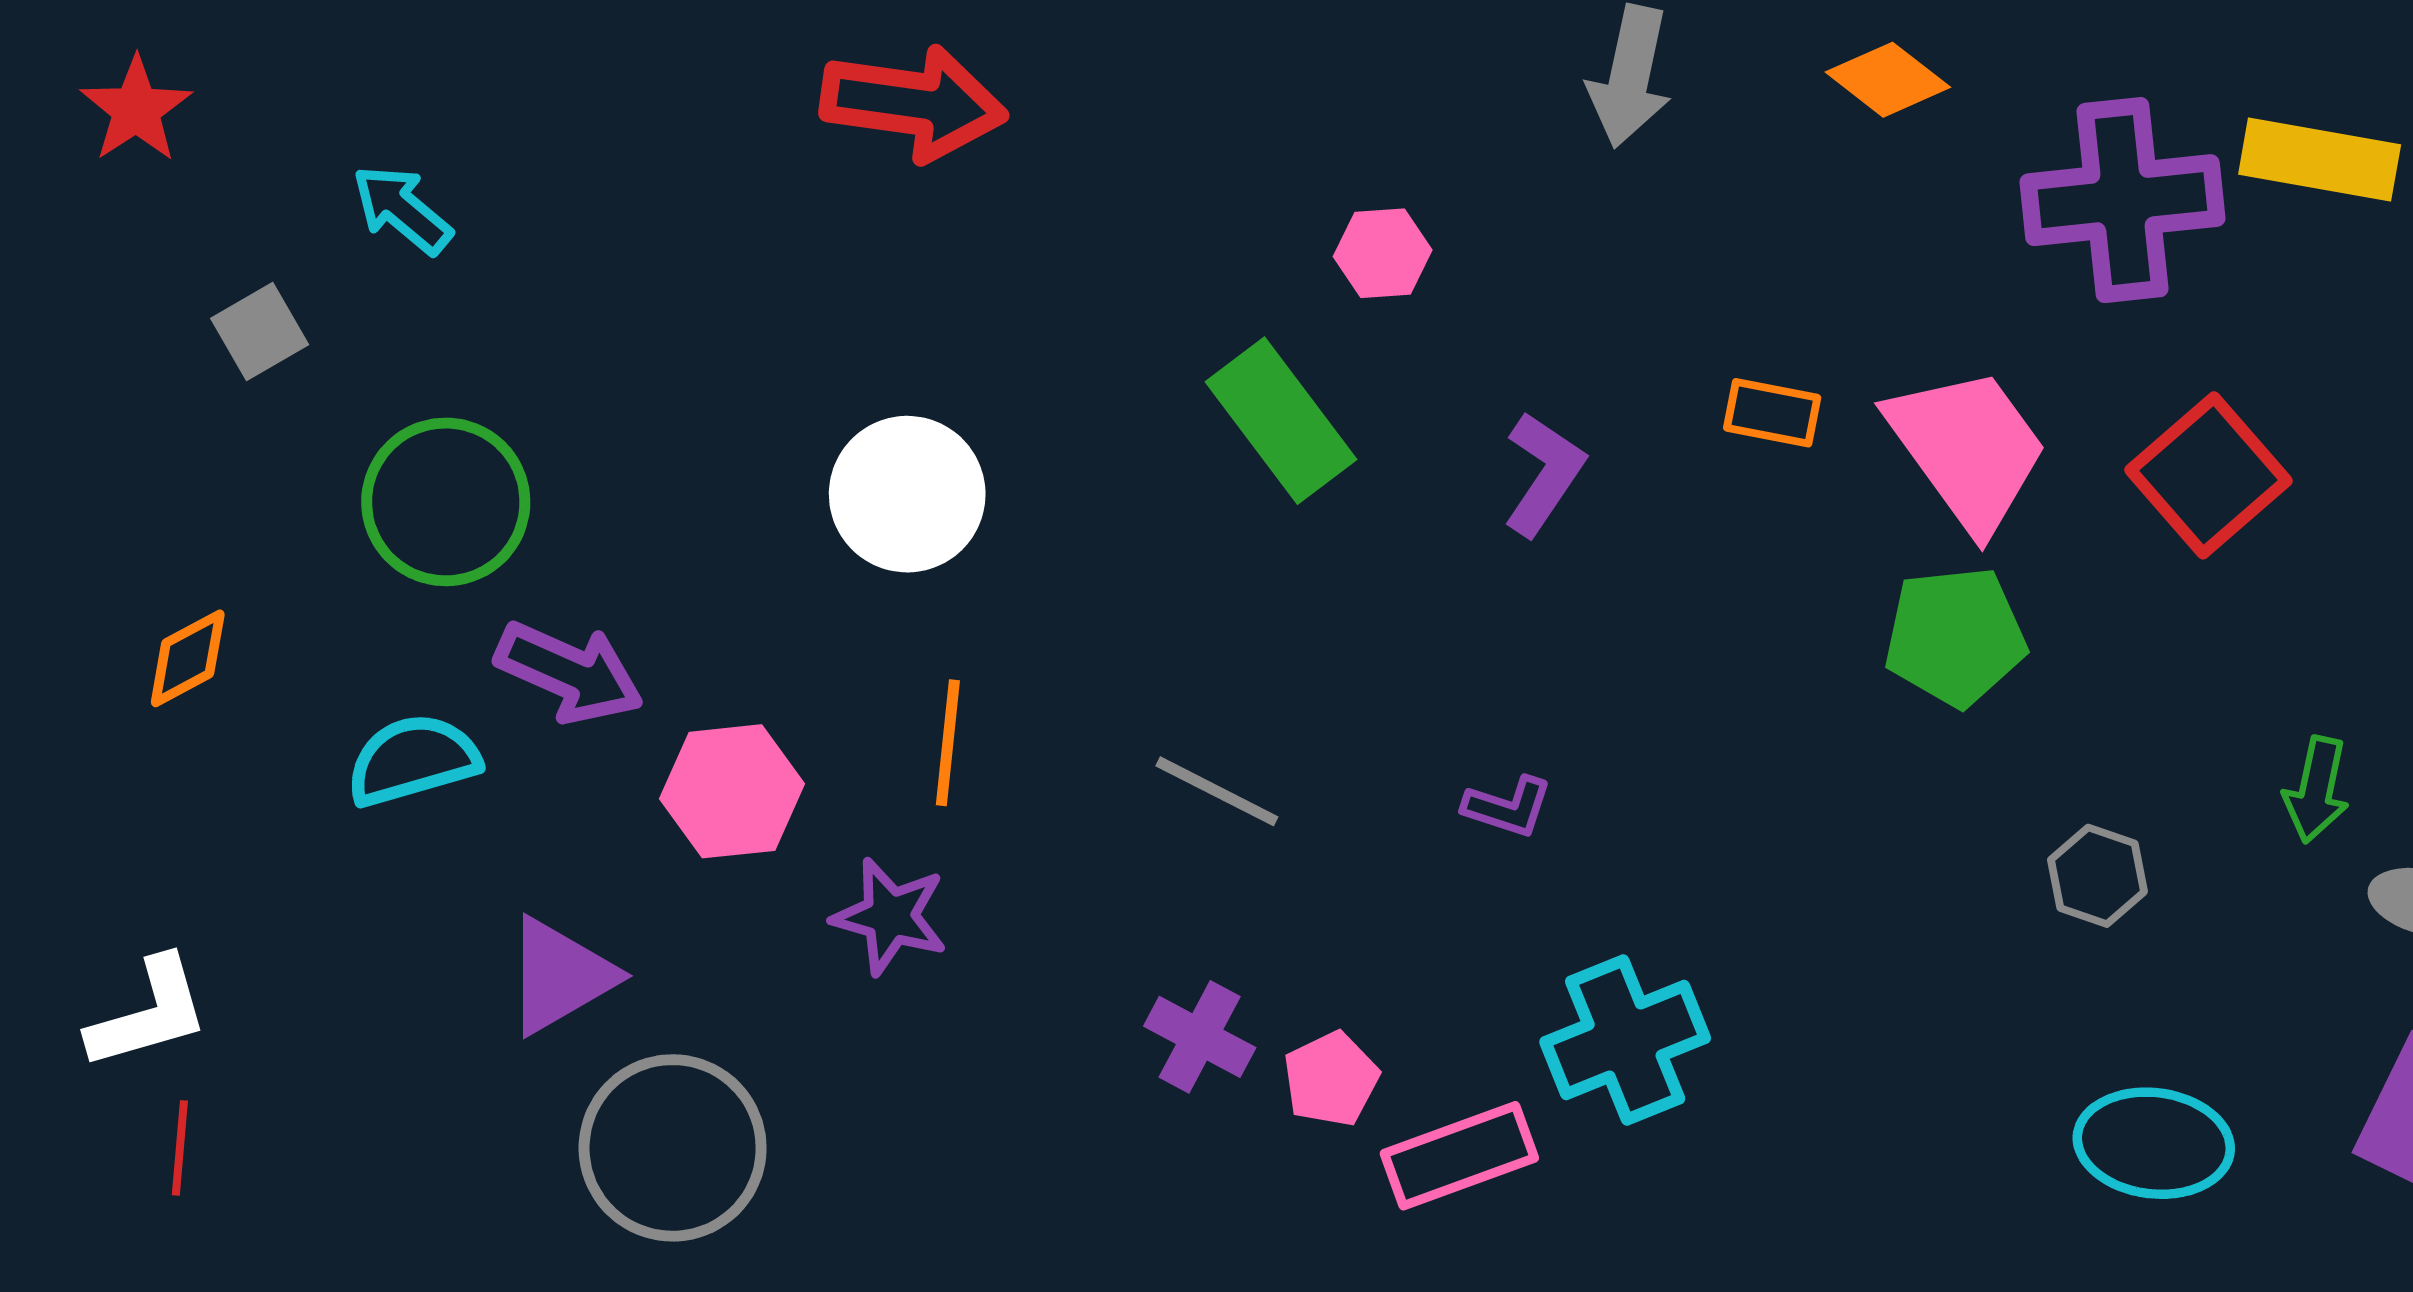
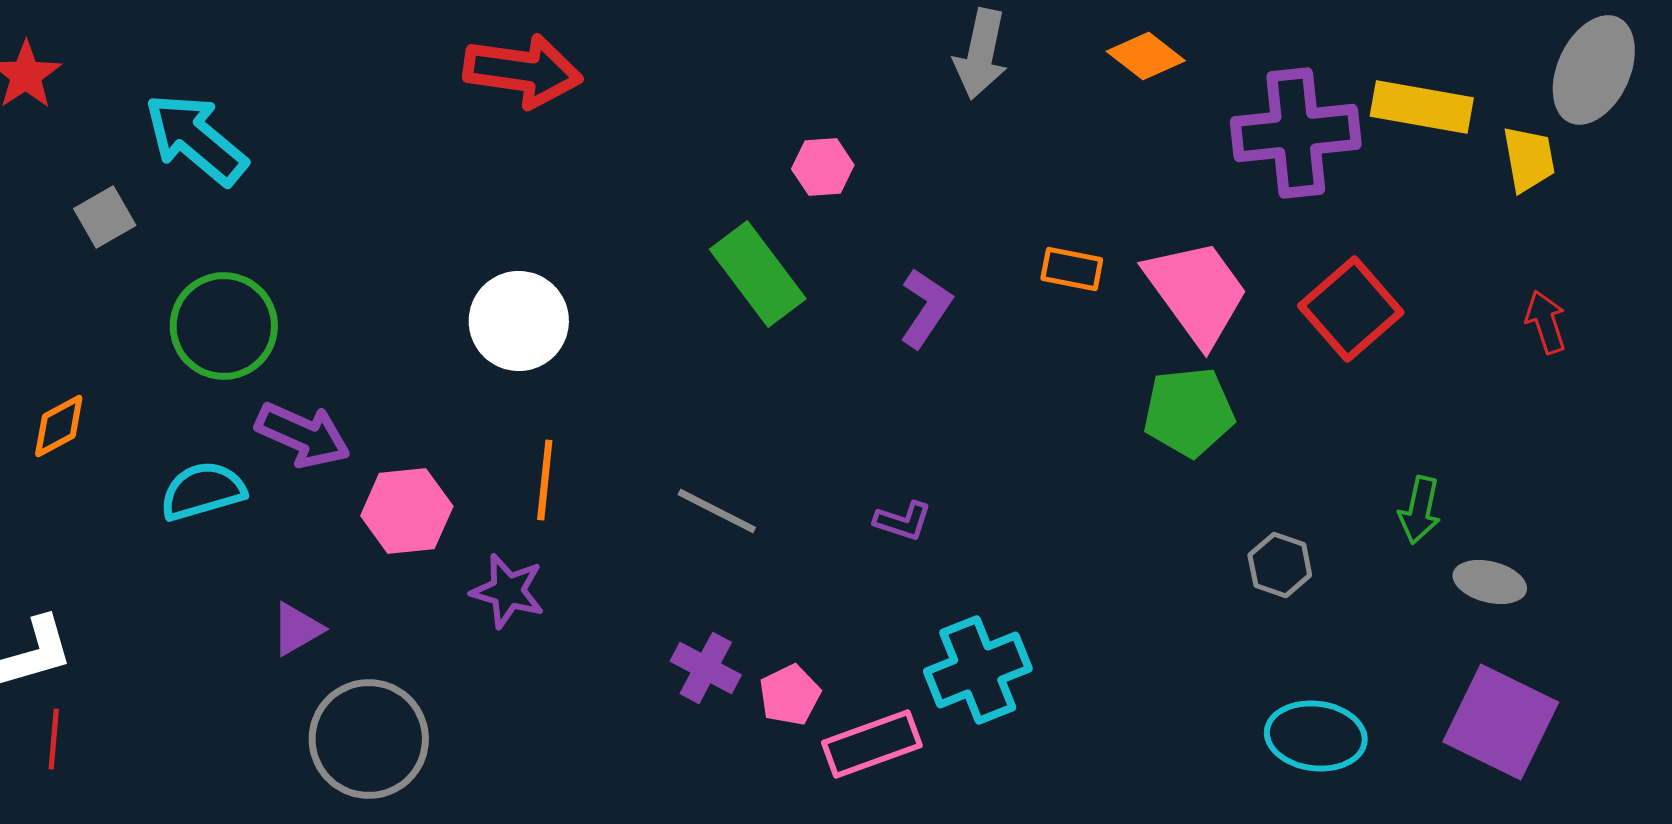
cyan arrow: (402, 209) -> (196, 139), size x1.6
purple triangle: (560, 976) -> (297, 629), size x0.7

